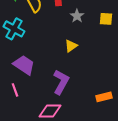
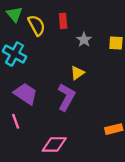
purple L-shape: (61, 82) -> (66, 97), moved

